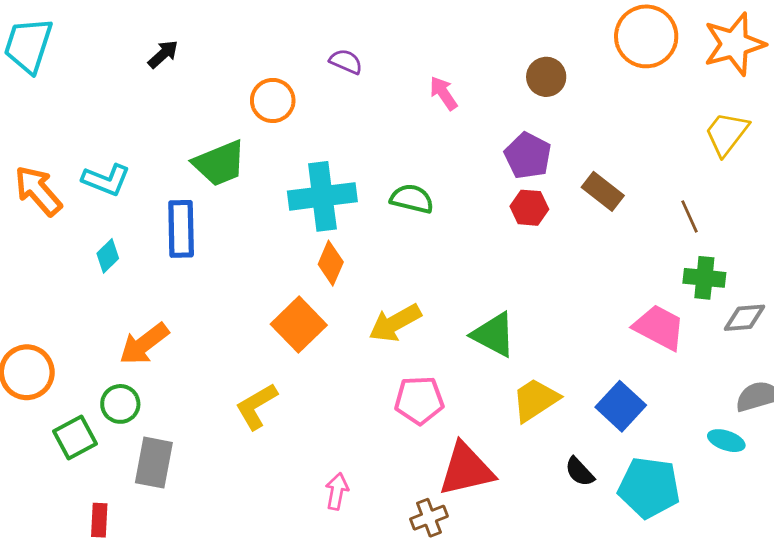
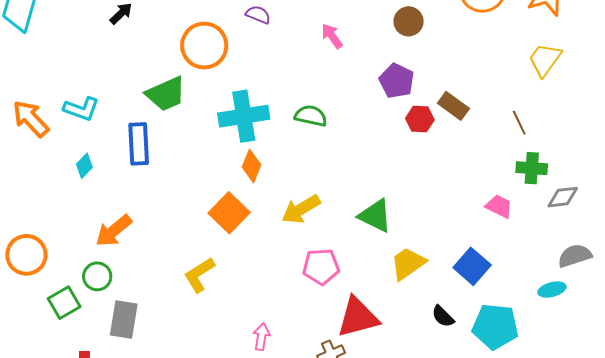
orange circle: (273, 100) -> (204, 46), size x1.4
red hexagon: (529, 208) -> (420, 119), moved
pink trapezoid: (659, 327) -> (499, 206), size x0.7
cyan ellipse: (726, 441) -> (552, 290), turned -32

